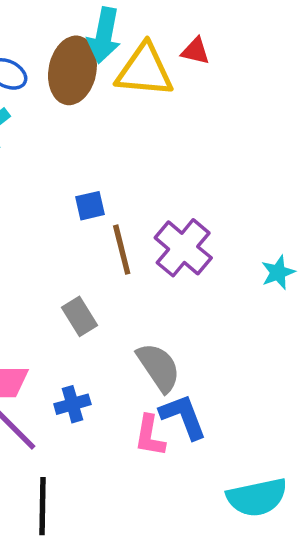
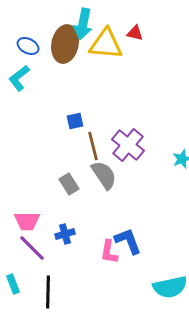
gray semicircle: (159, 367) -> (104, 175), moved

